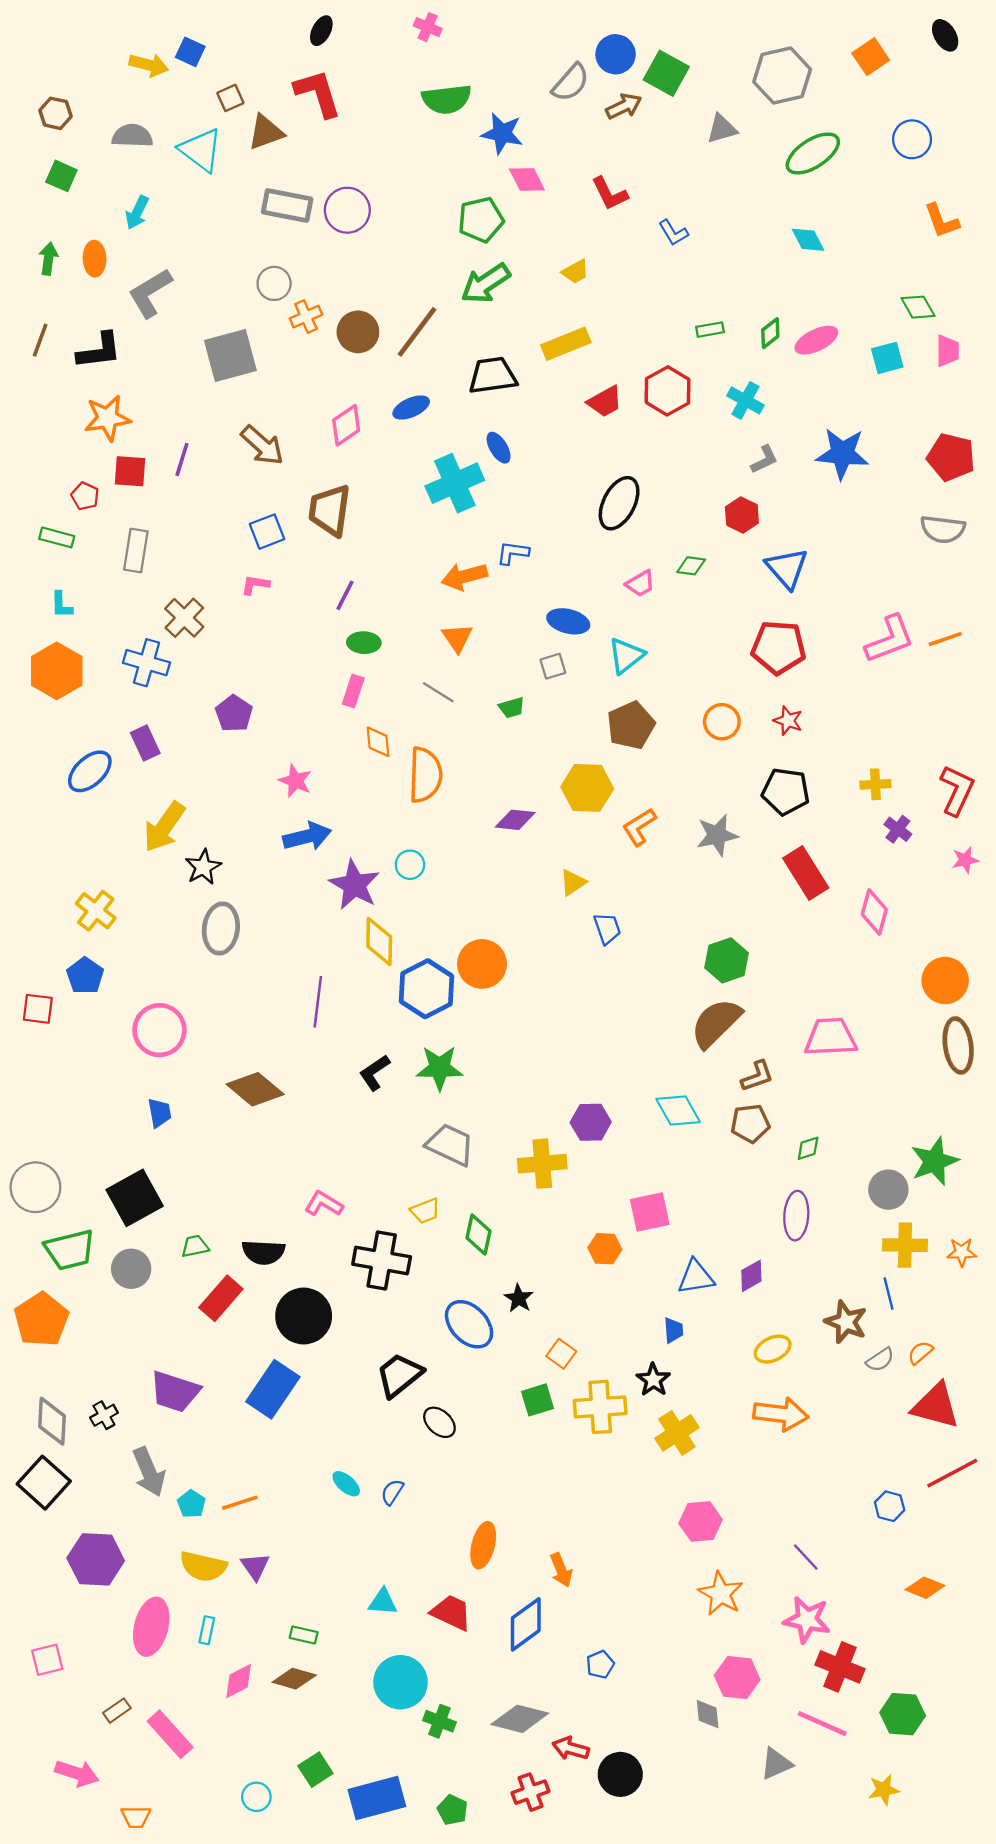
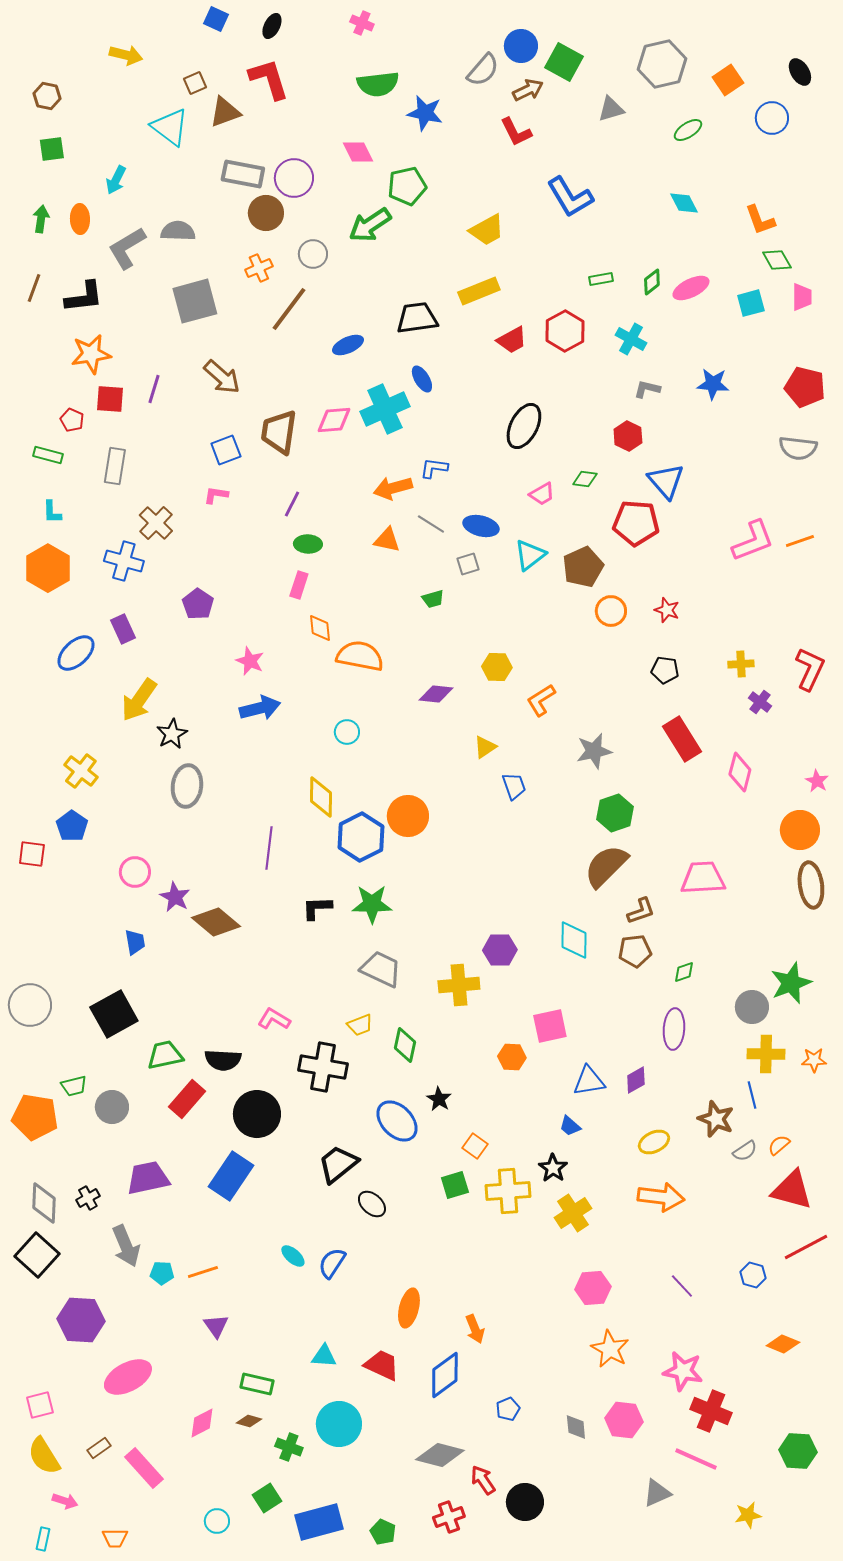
black ellipse: (945, 35) -> (800, 72), moved
blue square: (190, 52) -> (216, 19), moved
orange square: (871, 57) -> (728, 80), moved
gray semicircle: (132, 136) -> (178, 231), moved
green ellipse: (813, 153) -> (688, 130), size x0.6
green square: (61, 176) -> (52, 149), turned -32
pink diamond: (527, 179) -> (358, 152), moved
red L-shape: (610, 194) -> (516, 132), moved
orange L-shape: (942, 221) -> (760, 220), moved
blue L-shape: (673, 233) -> (570, 197), size x1.8
yellow trapezoid: (575, 272) -> (487, 230), size x1.5
gray circle: (274, 283) -> (313, 254), moved
green arrow: (486, 283) -> (370, 225), moved
brown circle: (358, 332) -> (266, 213), moved
brown line: (417, 332) -> (289, 309), moved
pink diamond: (346, 425) -> (334, 420), moved, turned 30
blue star: (842, 454) -> (713, 384), size x0.7
gray L-shape: (764, 459) -> (647, 389), turned -140
orange triangle: (457, 638) -> (387, 540), turned -44
red pentagon: (779, 647) -> (636, 523), moved
gray line: (438, 692) -> (431, 524), moved
brown pentagon: (631, 725) -> (583, 567), moved
orange semicircle: (425, 775) -> (360, 656), turned -81
yellow hexagon: (587, 788) -> (497, 667), size x0.7
black pentagon: (786, 791) -> (665, 670), size x0.7
gray star: (717, 835) -> (594, 751), moved
pink star: (965, 860) -> (817, 781), moved, turned -30
purple star: (354, 885) -> (175, 897), moved, size x0.7
pink circle: (159, 1030) -> (135, 872), size x0.7
black L-shape: (375, 1073) -> (317, 908), turned 32
cyan diamond: (678, 1110) -> (574, 940), turned 30
green trapezoid: (195, 1246) -> (165, 1055), size x1.5
green trapezoid: (70, 1250) -> (74, 1086), moved, size x0.6
gray circle: (131, 1269) -> (112, 1107), moved
orange pentagon: (41, 1320) -> (35, 1117), turned -30
blue trapezoid: (673, 1330) -> (570, 1126), turned 135
purple trapezoid: (175, 1392) -> (148, 1178), turned 150
blue semicircle: (392, 1492) -> (332, 1263), size x1.4
cyan pentagon: (191, 1504) -> (162, 1273), turned -30
purple line: (806, 1557) -> (682, 1286), moved
yellow semicircle: (203, 1566) -> (44, 1456), moved, turned 45
pink ellipse: (151, 1627) -> (128, 1377), turned 48
cyan rectangle: (207, 1630) -> (43, 1539), moved
green rectangle: (304, 1635) -> (257, 1384), size x1.4
brown diamond: (294, 1679) -> (249, 1421), size x0.7
gray diamond: (708, 1714) -> (576, 1427), moved
green hexagon: (903, 1714) -> (798, 1451), moved
green cross: (439, 1721) -> (289, 1447), moved
red arrow: (571, 1748) -> (483, 1480), turned 40
pink arrow: (77, 1773) -> (65, 1501), size x0.7

